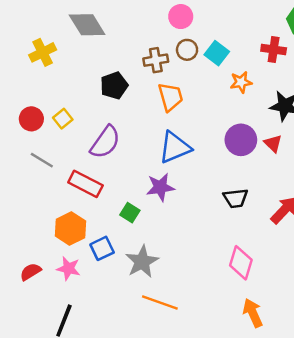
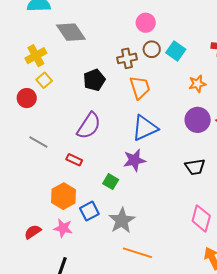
orange star: (241, 82) -> (197, 84), moved
red circle: (31, 119) -> (27, 98), moved
yellow square: (63, 119) -> (44, 80), moved
red rectangle: (85, 184) -> (74, 160), size x0.6

